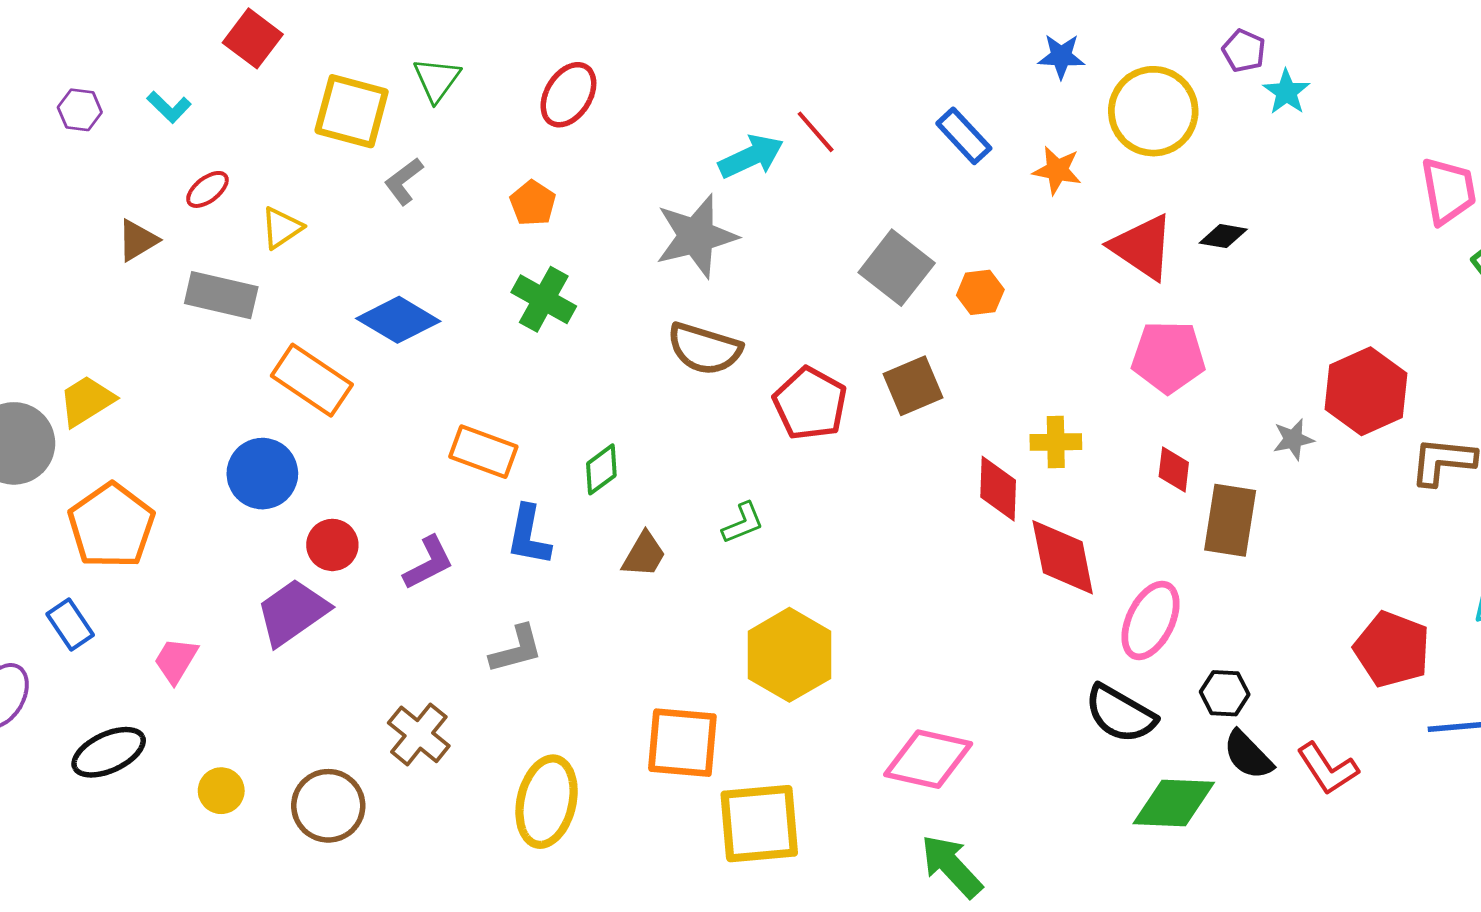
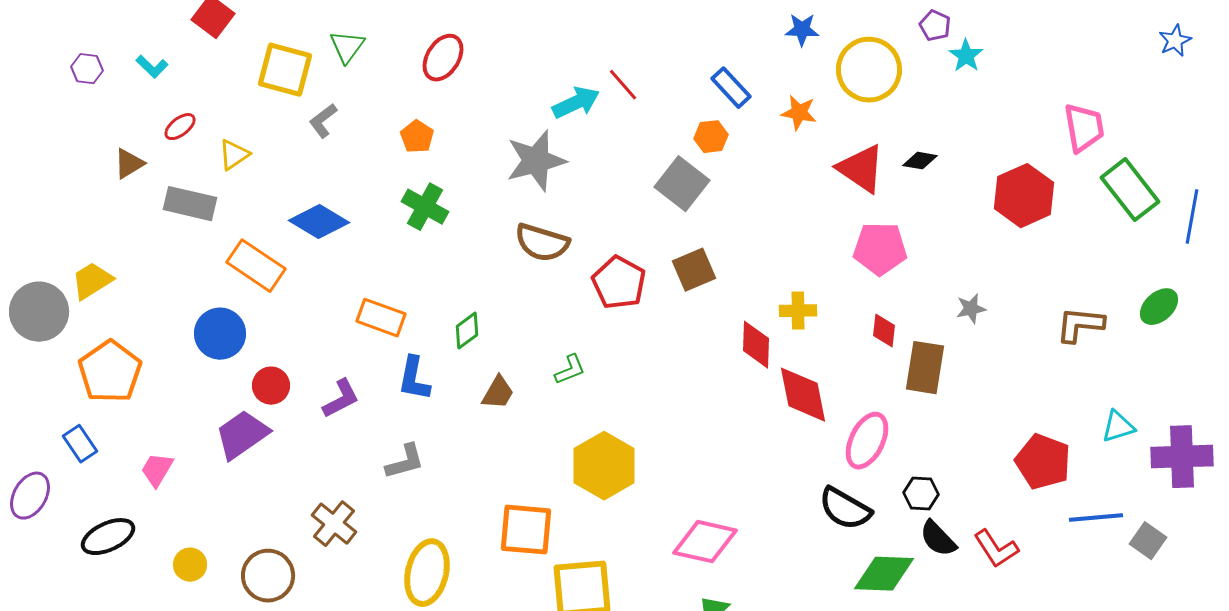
orange hexagon: (980, 292) -> (711, 137), moved
red hexagon: (1366, 391) -> (1024, 196), moved

